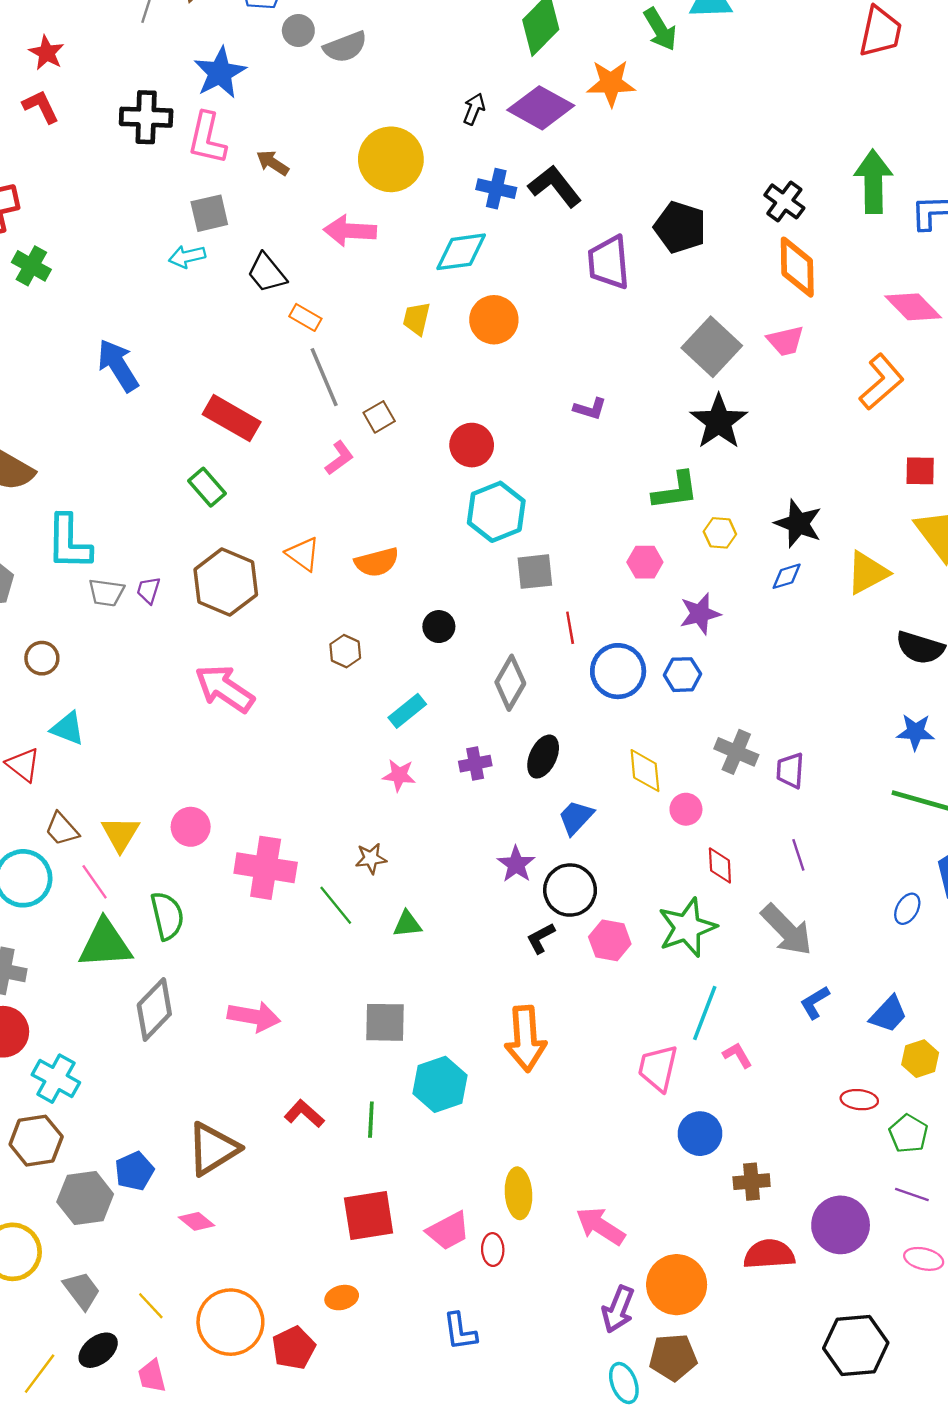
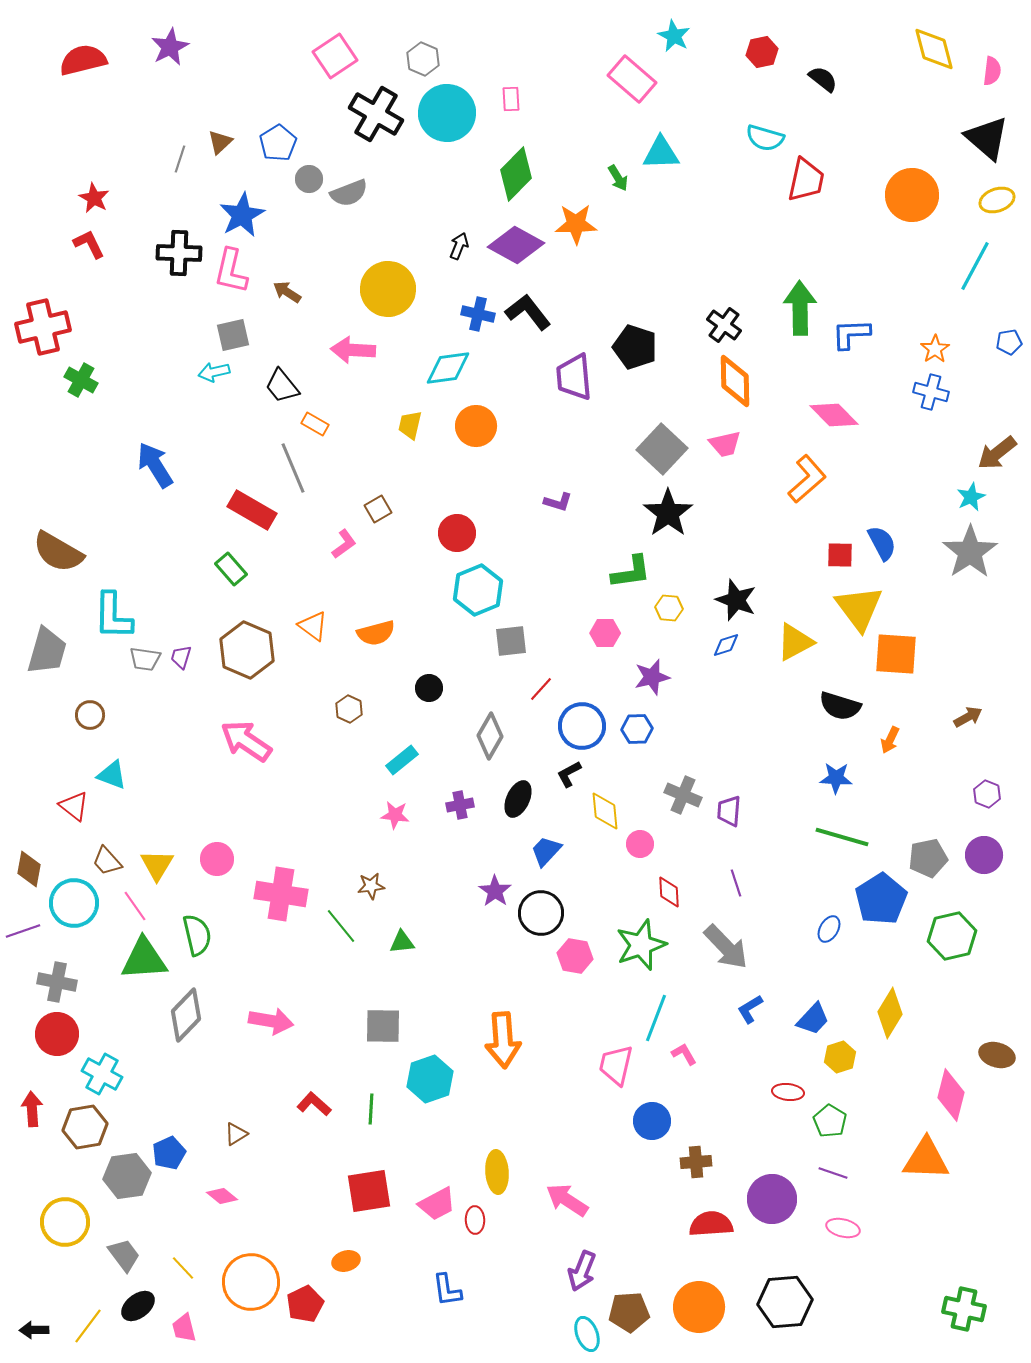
green arrow: (660, 29) -> (618, 178), size x0.7
gray line: (324, 377) -> (293, 468), moved
red line: (570, 628) -> (541, 689), turned 52
black L-shape: (541, 938) -> (569, 774), moved
brown triangle: (213, 1149) -> (236, 1134), size x0.5
orange circle: (677, 1285) -> (699, 1307), moved

